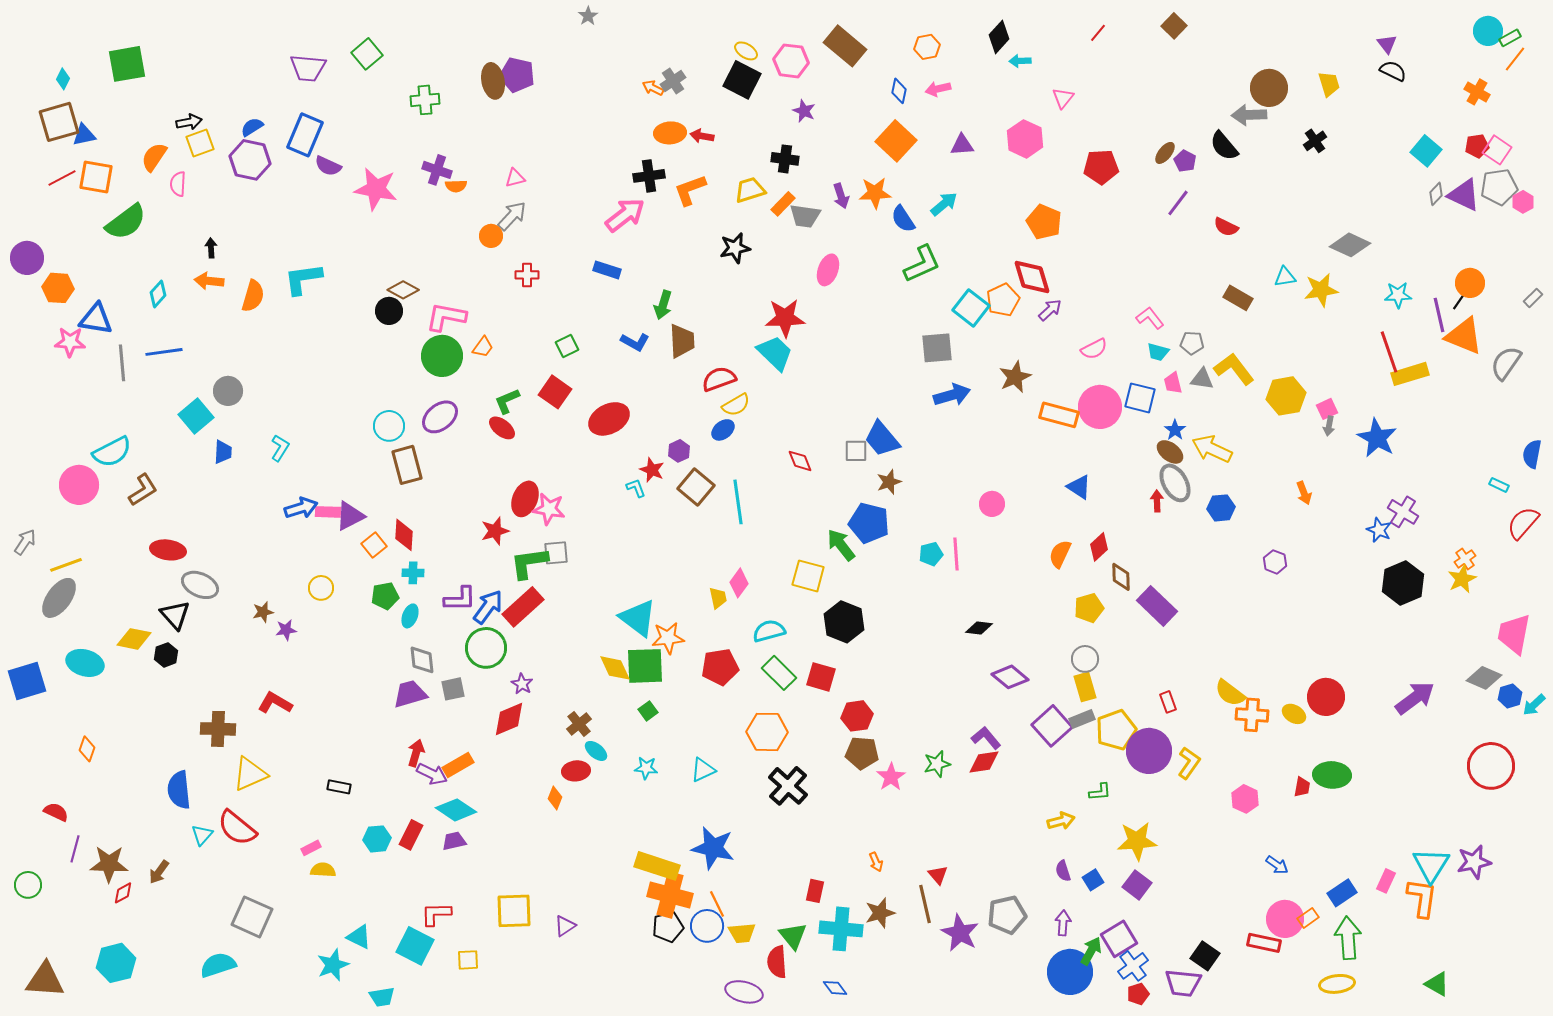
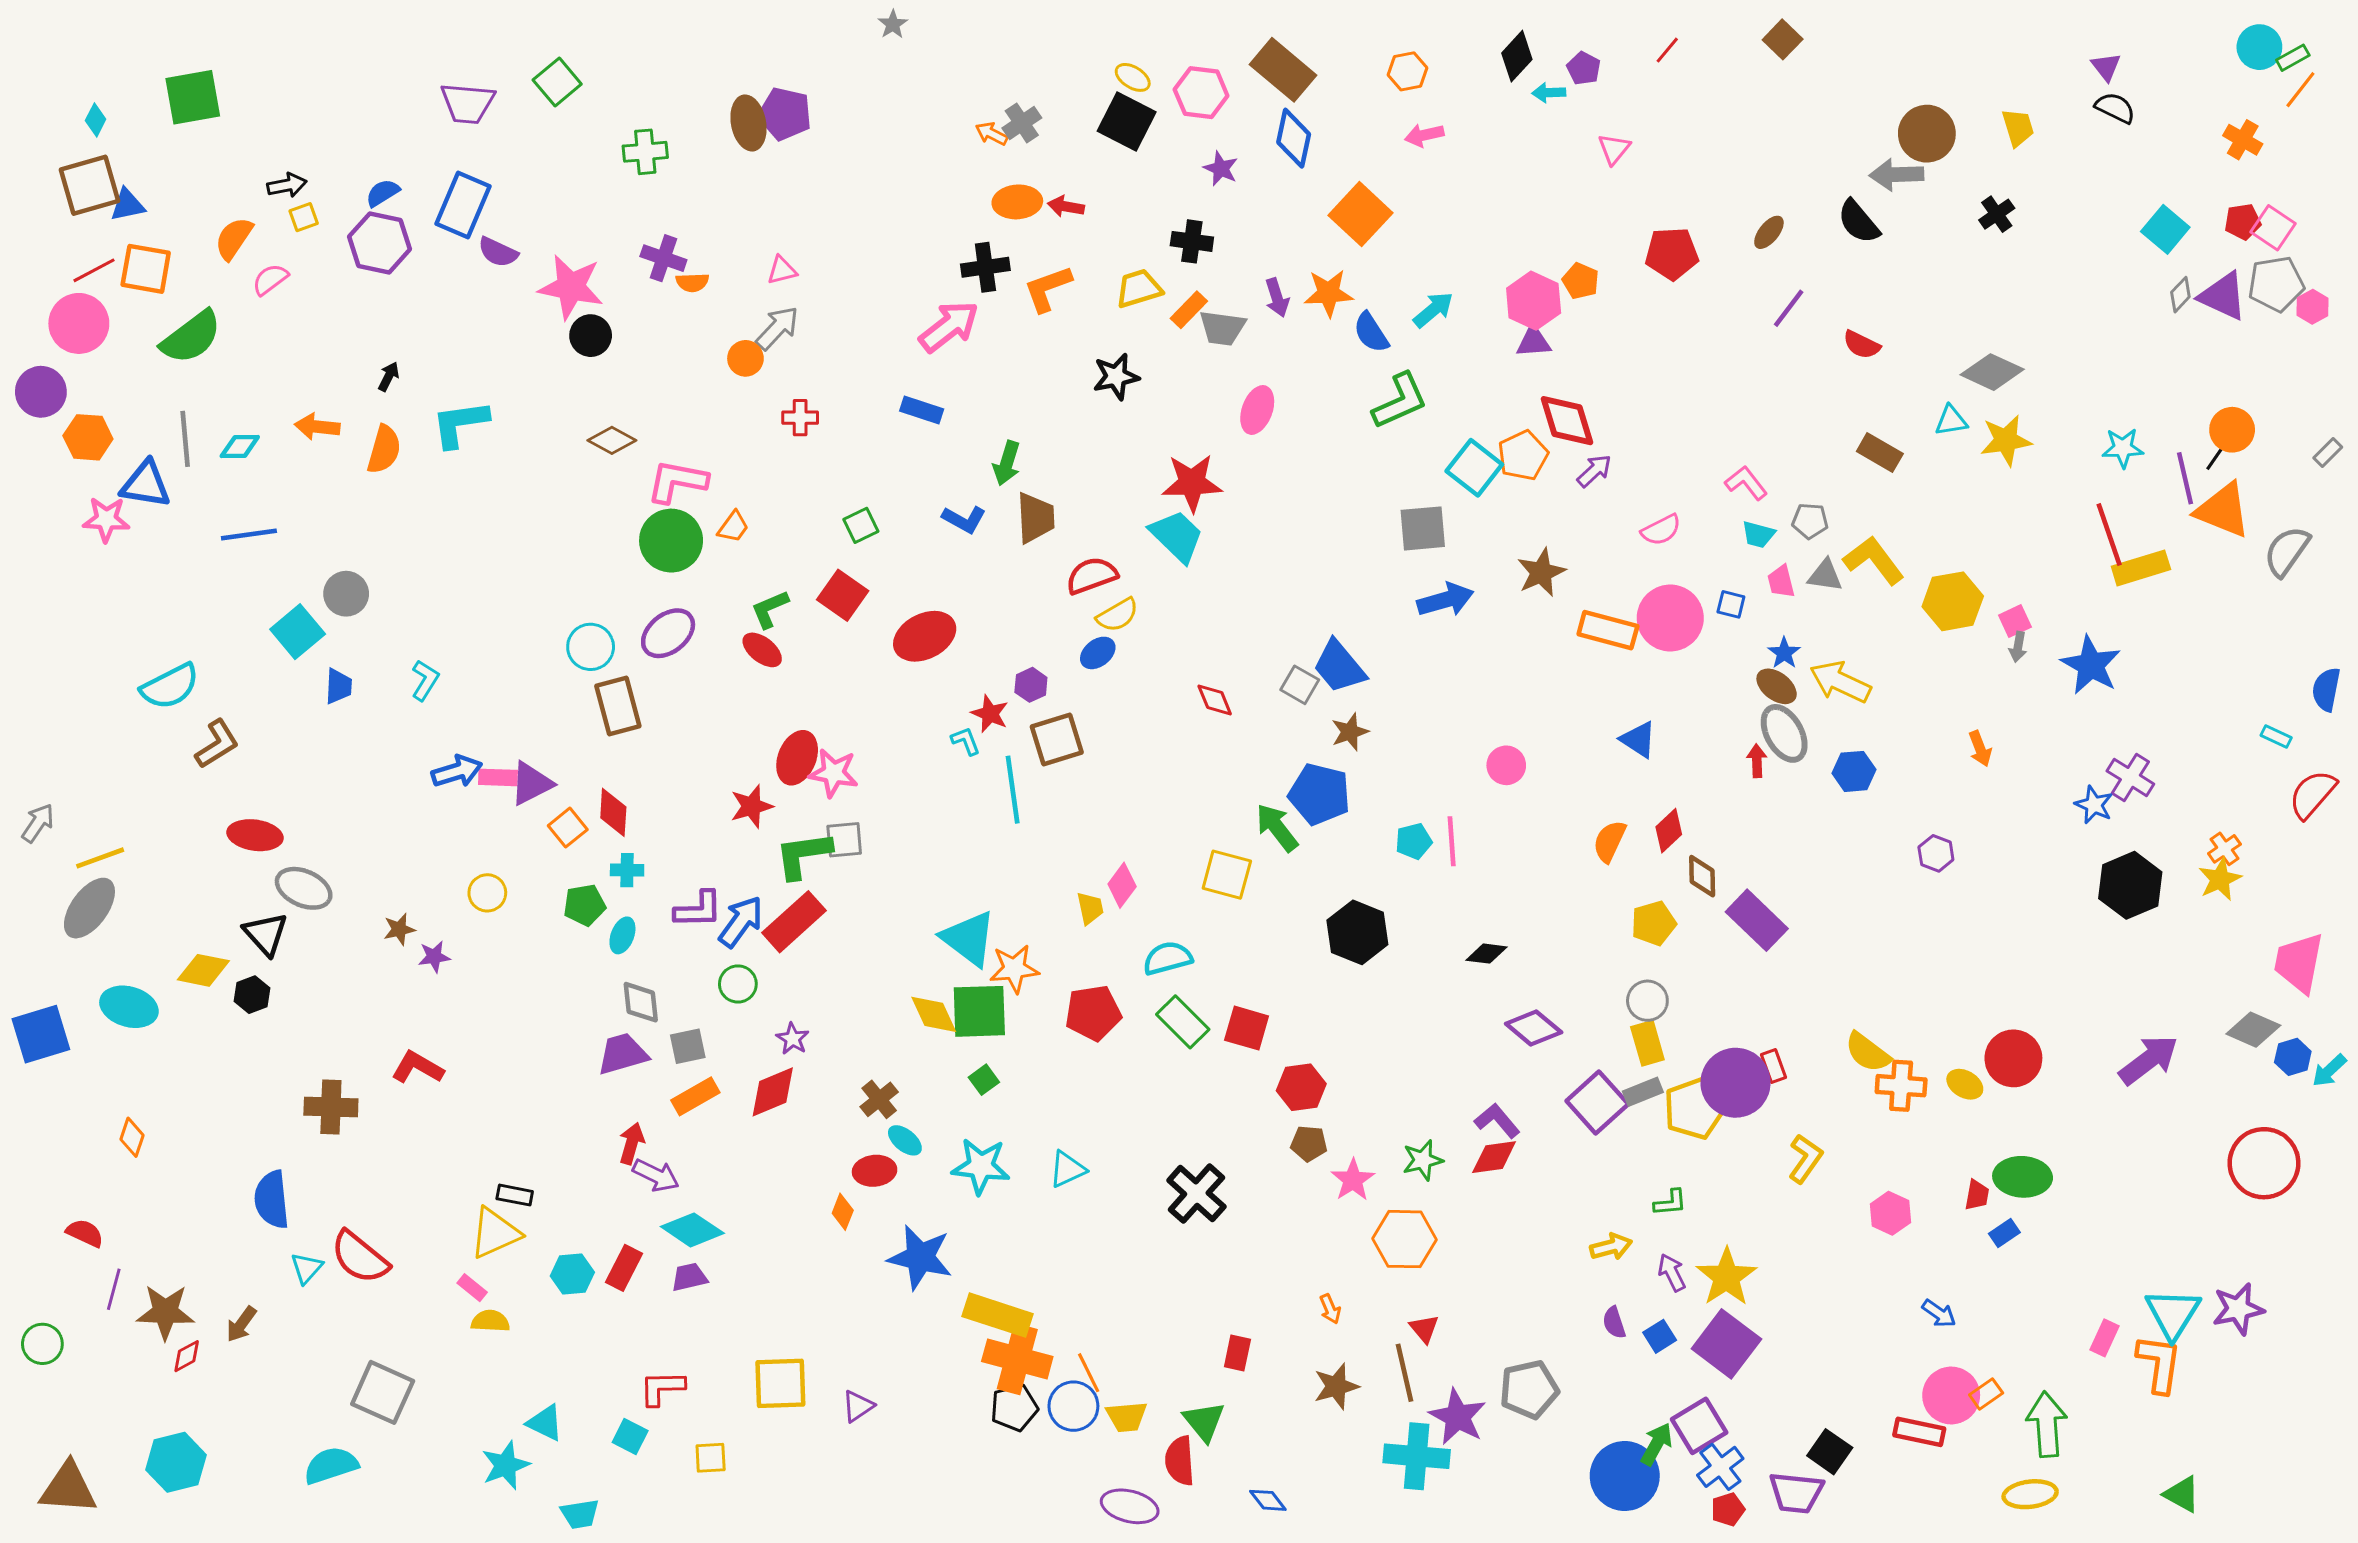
blue diamond: (899, 91) -> (1294, 138), moved, size x1.5
pink hexagon: (1025, 139) -> (1534, 301), moved
yellow square: (200, 143) -> (304, 217), size x0.7
purple triangle: (962, 145) -> (1534, 342), moved
purple pentagon: (1185, 161) -> (1584, 68), moved
pink semicircle: (178, 184) -> (270, 279), turned 50
orange pentagon: (1044, 222) -> (1581, 281), moved, size x0.7
gray diamond: (1350, 245) -> (1992, 372), moved
black arrow: (211, 248) -> (389, 377), moved, turned 30
cyan diamond: (158, 294) -> (240, 446), turned 48
black circle: (389, 311) -> (591, 336), moved
gray line: (122, 363) -> (185, 439), moved
blue square: (1140, 398) -> (1731, 604), size x0.6
gray square: (856, 451) -> (1300, 685), turned 30
pink circle: (79, 485) -> (79, 323), moved
brown square: (696, 487) -> (1057, 740), turned 33
cyan line: (738, 502) -> (1013, 790), moved
black hexagon: (844, 622) -> (1357, 932), moved
green circle: (486, 648) -> (738, 984), size x0.6
orange hexagon: (767, 732) -> (1404, 1239), moved
purple circle: (1149, 751) -> (1736, 1083), moved
brown pentagon: (862, 753) -> (1309, 1143), size x0.7
orange rectangle: (458, 765) -> (695, 1096), moved
cyan star: (646, 768) -> (981, 1166), size x1.6
yellow triangle: (250, 774) -> (495, 1233), moved
yellow star: (1137, 841) -> (1726, 1277), turned -30
pink rectangle: (311, 848) -> (472, 1288), turned 66
blue star: (713, 848) -> (920, 1257), moved
purple square: (1137, 885) -> (1726, 1344), size x1.5
blue rectangle: (1342, 893) -> (2004, 1233), moved, size x0.7
purple arrow: (1063, 923) -> (1672, 1272), moved, turned -30
cyan cross: (841, 929) -> (1417, 1456), moved
cyan square: (415, 946) -> (630, 1436), size x0.6

